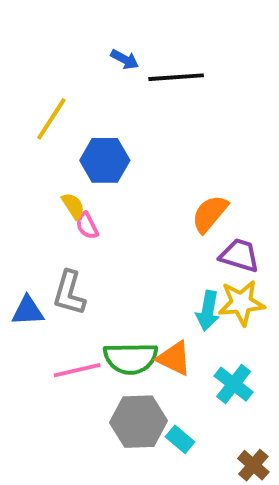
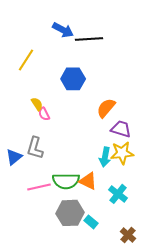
blue arrow: (125, 59) -> (63, 30), size x1.5
blue hexagon: (105, 160) -> (73, 79), moved
blue triangle: (28, 311) -> (14, 157), turned -36

